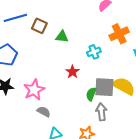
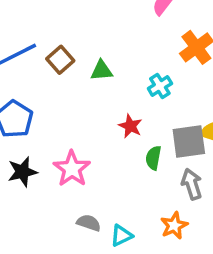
brown square: (39, 26) -> (60, 60), turned 35
green semicircle: (91, 94) -> (153, 158), moved
gray semicircle: (44, 112) -> (89, 223), moved

